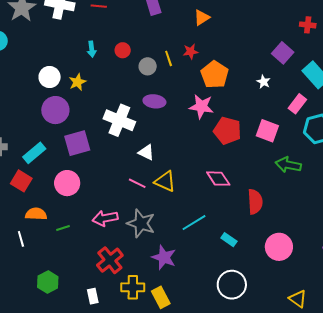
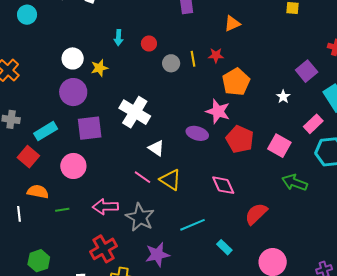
purple ellipse: (154, 101) -> (197, 133), moved
red semicircle: (255, 202) -> (256, 214), turned -140
purple star: (164, 257) -> (157, 255), turned 30

